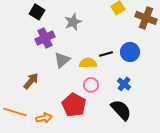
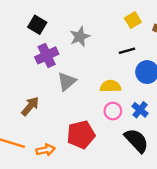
black line: (106, 54) -> (127, 51), moved
yellow semicircle: (88, 63) -> (110, 86), moved
pink circle: (91, 85) -> (113, 111), moved
red pentagon: (74, 105) -> (81, 135), turned 30

